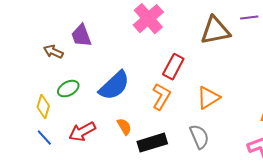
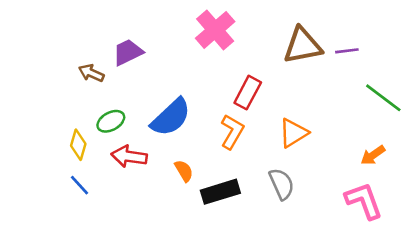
purple line: (249, 18) -> (347, 51), moved
purple trapezoid: (81, 36) -> (128, 52), turned 85
red arrow: (82, 132) -> (129, 156), moved, turned 36

